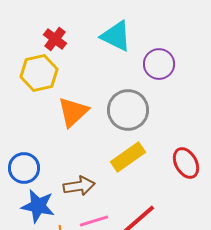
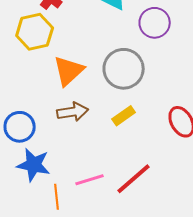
yellow rectangle: (128, 157) -> (124, 116), size x0.7
brown arrow: (79, 186) -> (73, 112), moved

